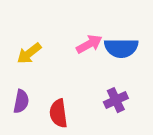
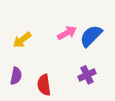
blue semicircle: (121, 48) -> (91, 36), turned 135

